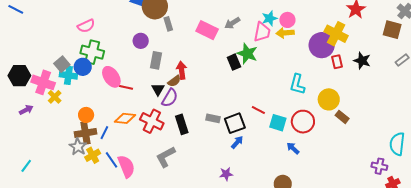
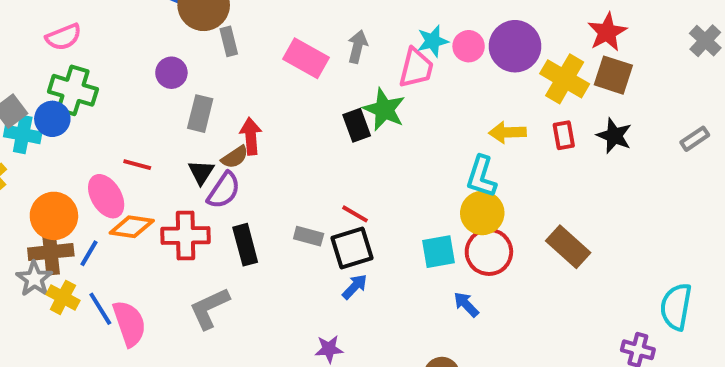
gray arrow: (232, 23) -> (357, 47), turned 133
brown square: (392, 30) -> (613, 75), moved
yellow arrow: (285, 33) -> (507, 132), moved
purple circle: (322, 45) -> (515, 46), moved
pink ellipse: (111, 77) -> (106, 196), moved
yellow circle: (329, 99) -> (482, 213), moved
red line: (258, 110) -> (355, 214), moved
orange circle: (86, 115) -> (54, 216), size x1.5
brown rectangle: (342, 117) -> (568, 247), size x1.5
red cross: (152, 121) -> (185, 235), turned -30
cyan square: (278, 123) -> (438, 252), turned -30
yellow cross: (93, 155) -> (63, 297), turned -35

